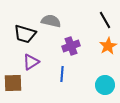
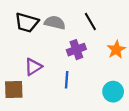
black line: (105, 20) -> (90, 22), moved
black trapezoid: (25, 34) -> (27, 23), moved

